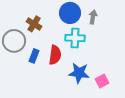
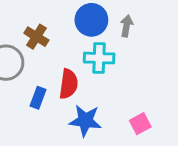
blue rectangle: (34, 56) -> (38, 98), moved
blue star: (79, 73) -> (85, 121), moved

